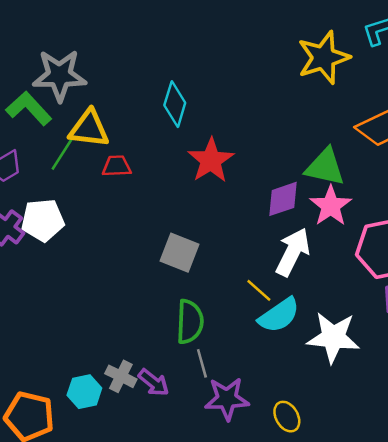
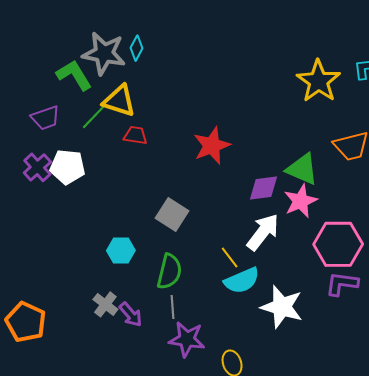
yellow star: (324, 58) -> (318, 81), turned -30
cyan diamond: (175, 104) -> (137, 48), moved, size x0.7
cyan hexagon: (84, 392) -> (121, 251), moved

